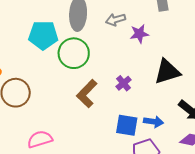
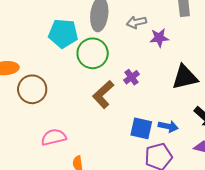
purple cross: (124, 83) -> (131, 77), moved

